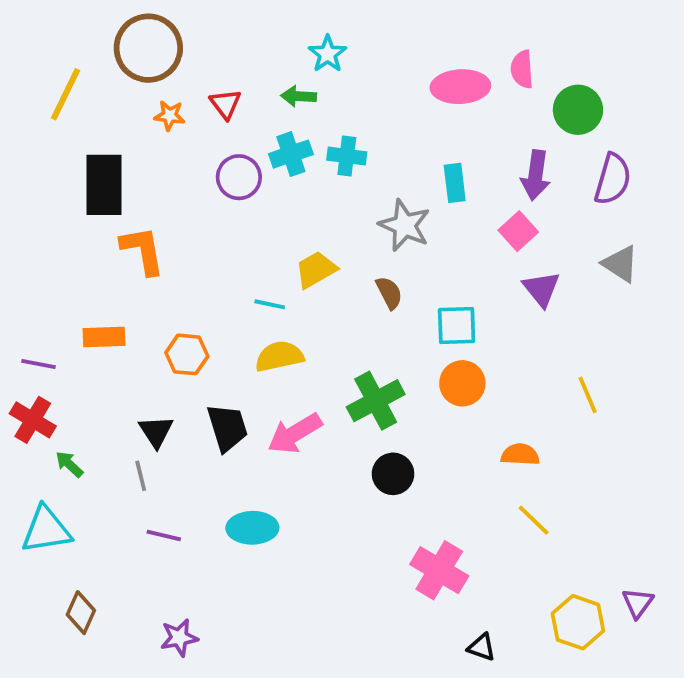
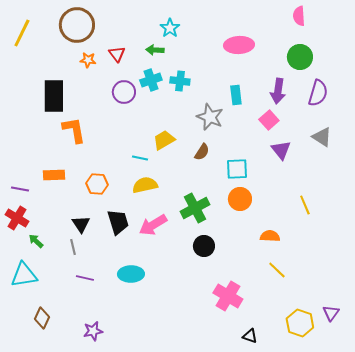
pink semicircle: (522, 69) -> (299, 16), moved
yellow line: (66, 94) -> (22, 33), moved
brown semicircle: (389, 293) -> (202, 152), turned 60

